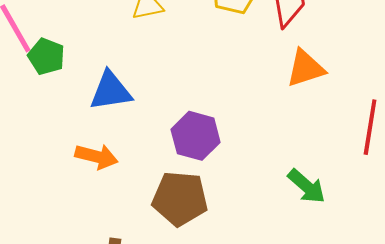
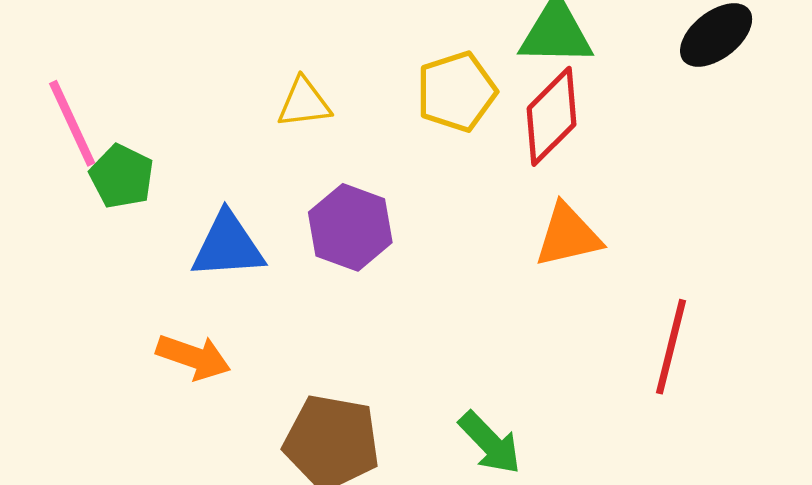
purple hexagon: (196, 136) -> (350, 227), moved
green arrow: (306, 186) -> (490, 443), moved

